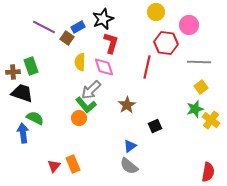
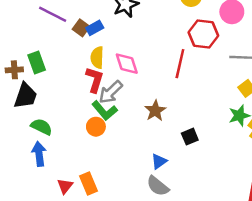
blue rectangle: (78, 27) -> (95, 28), moved
red L-shape: (111, 43) -> (95, 80), moved
black trapezoid: (22, 93) -> (25, 96), turned 90
blue arrow: (23, 133) -> (39, 154), moved

